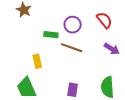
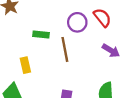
purple circle: (73, 25) -> (77, 22), moved
brown line: (72, 48) -> (65, 49), turned 60

